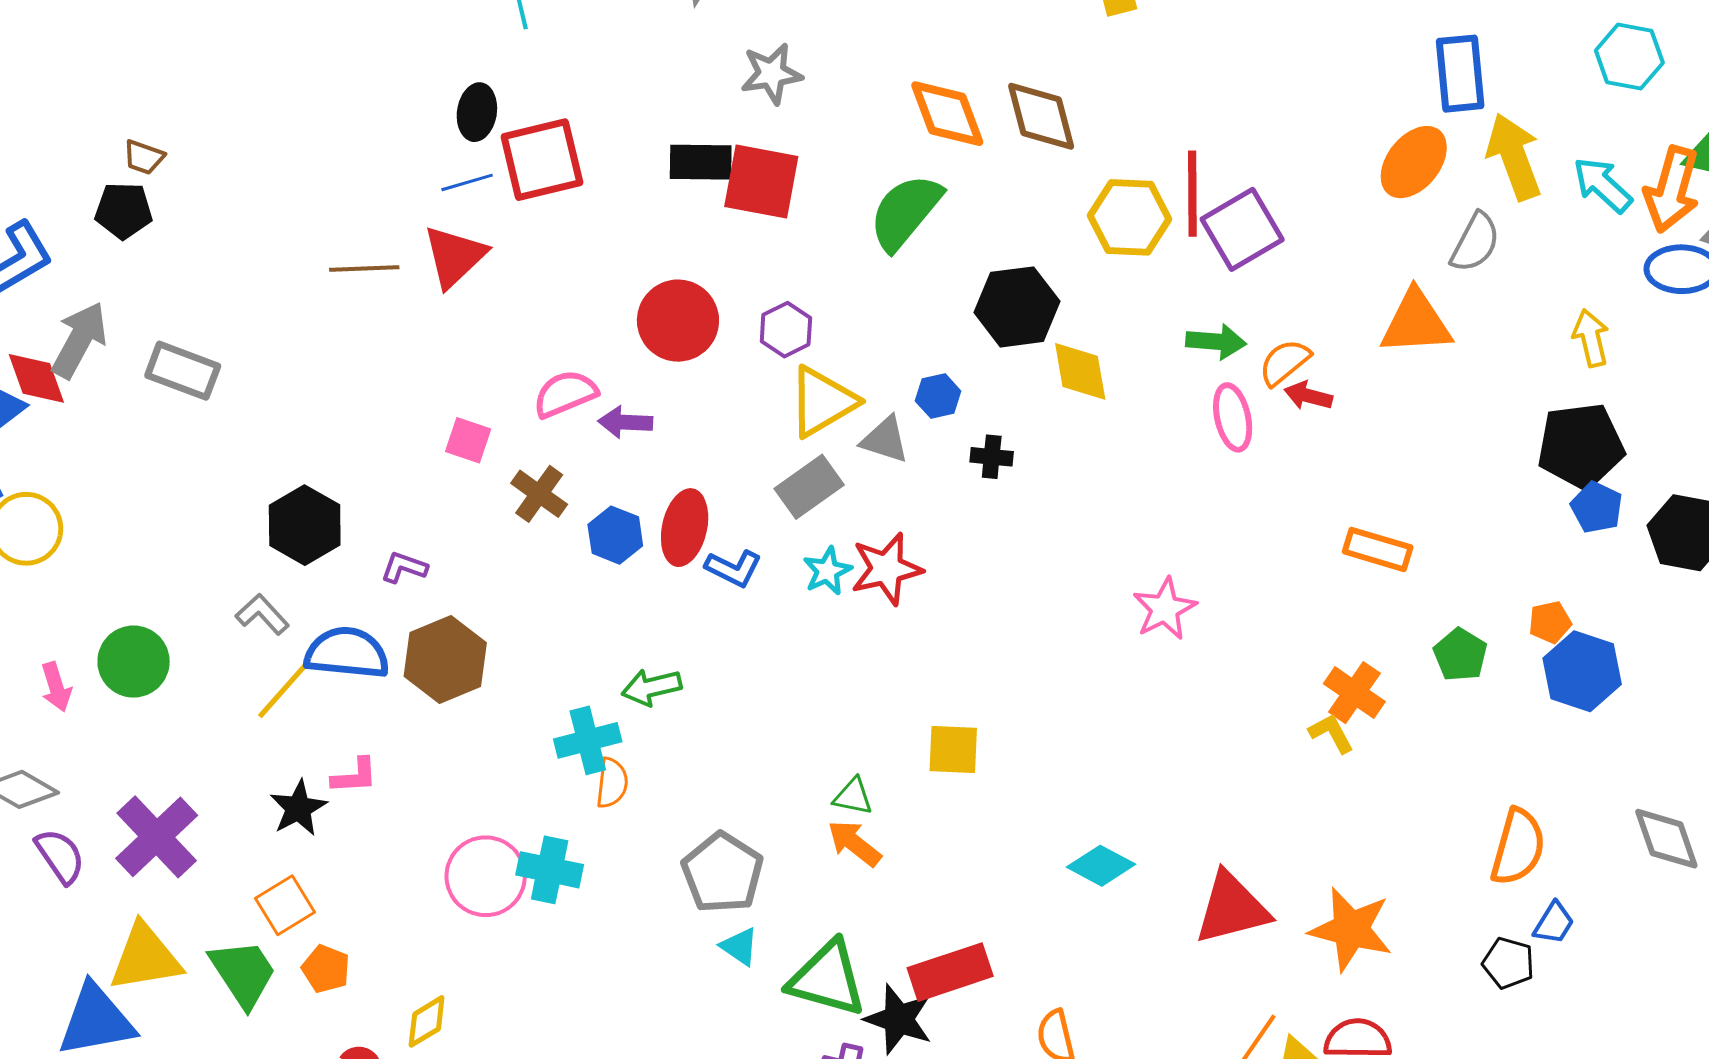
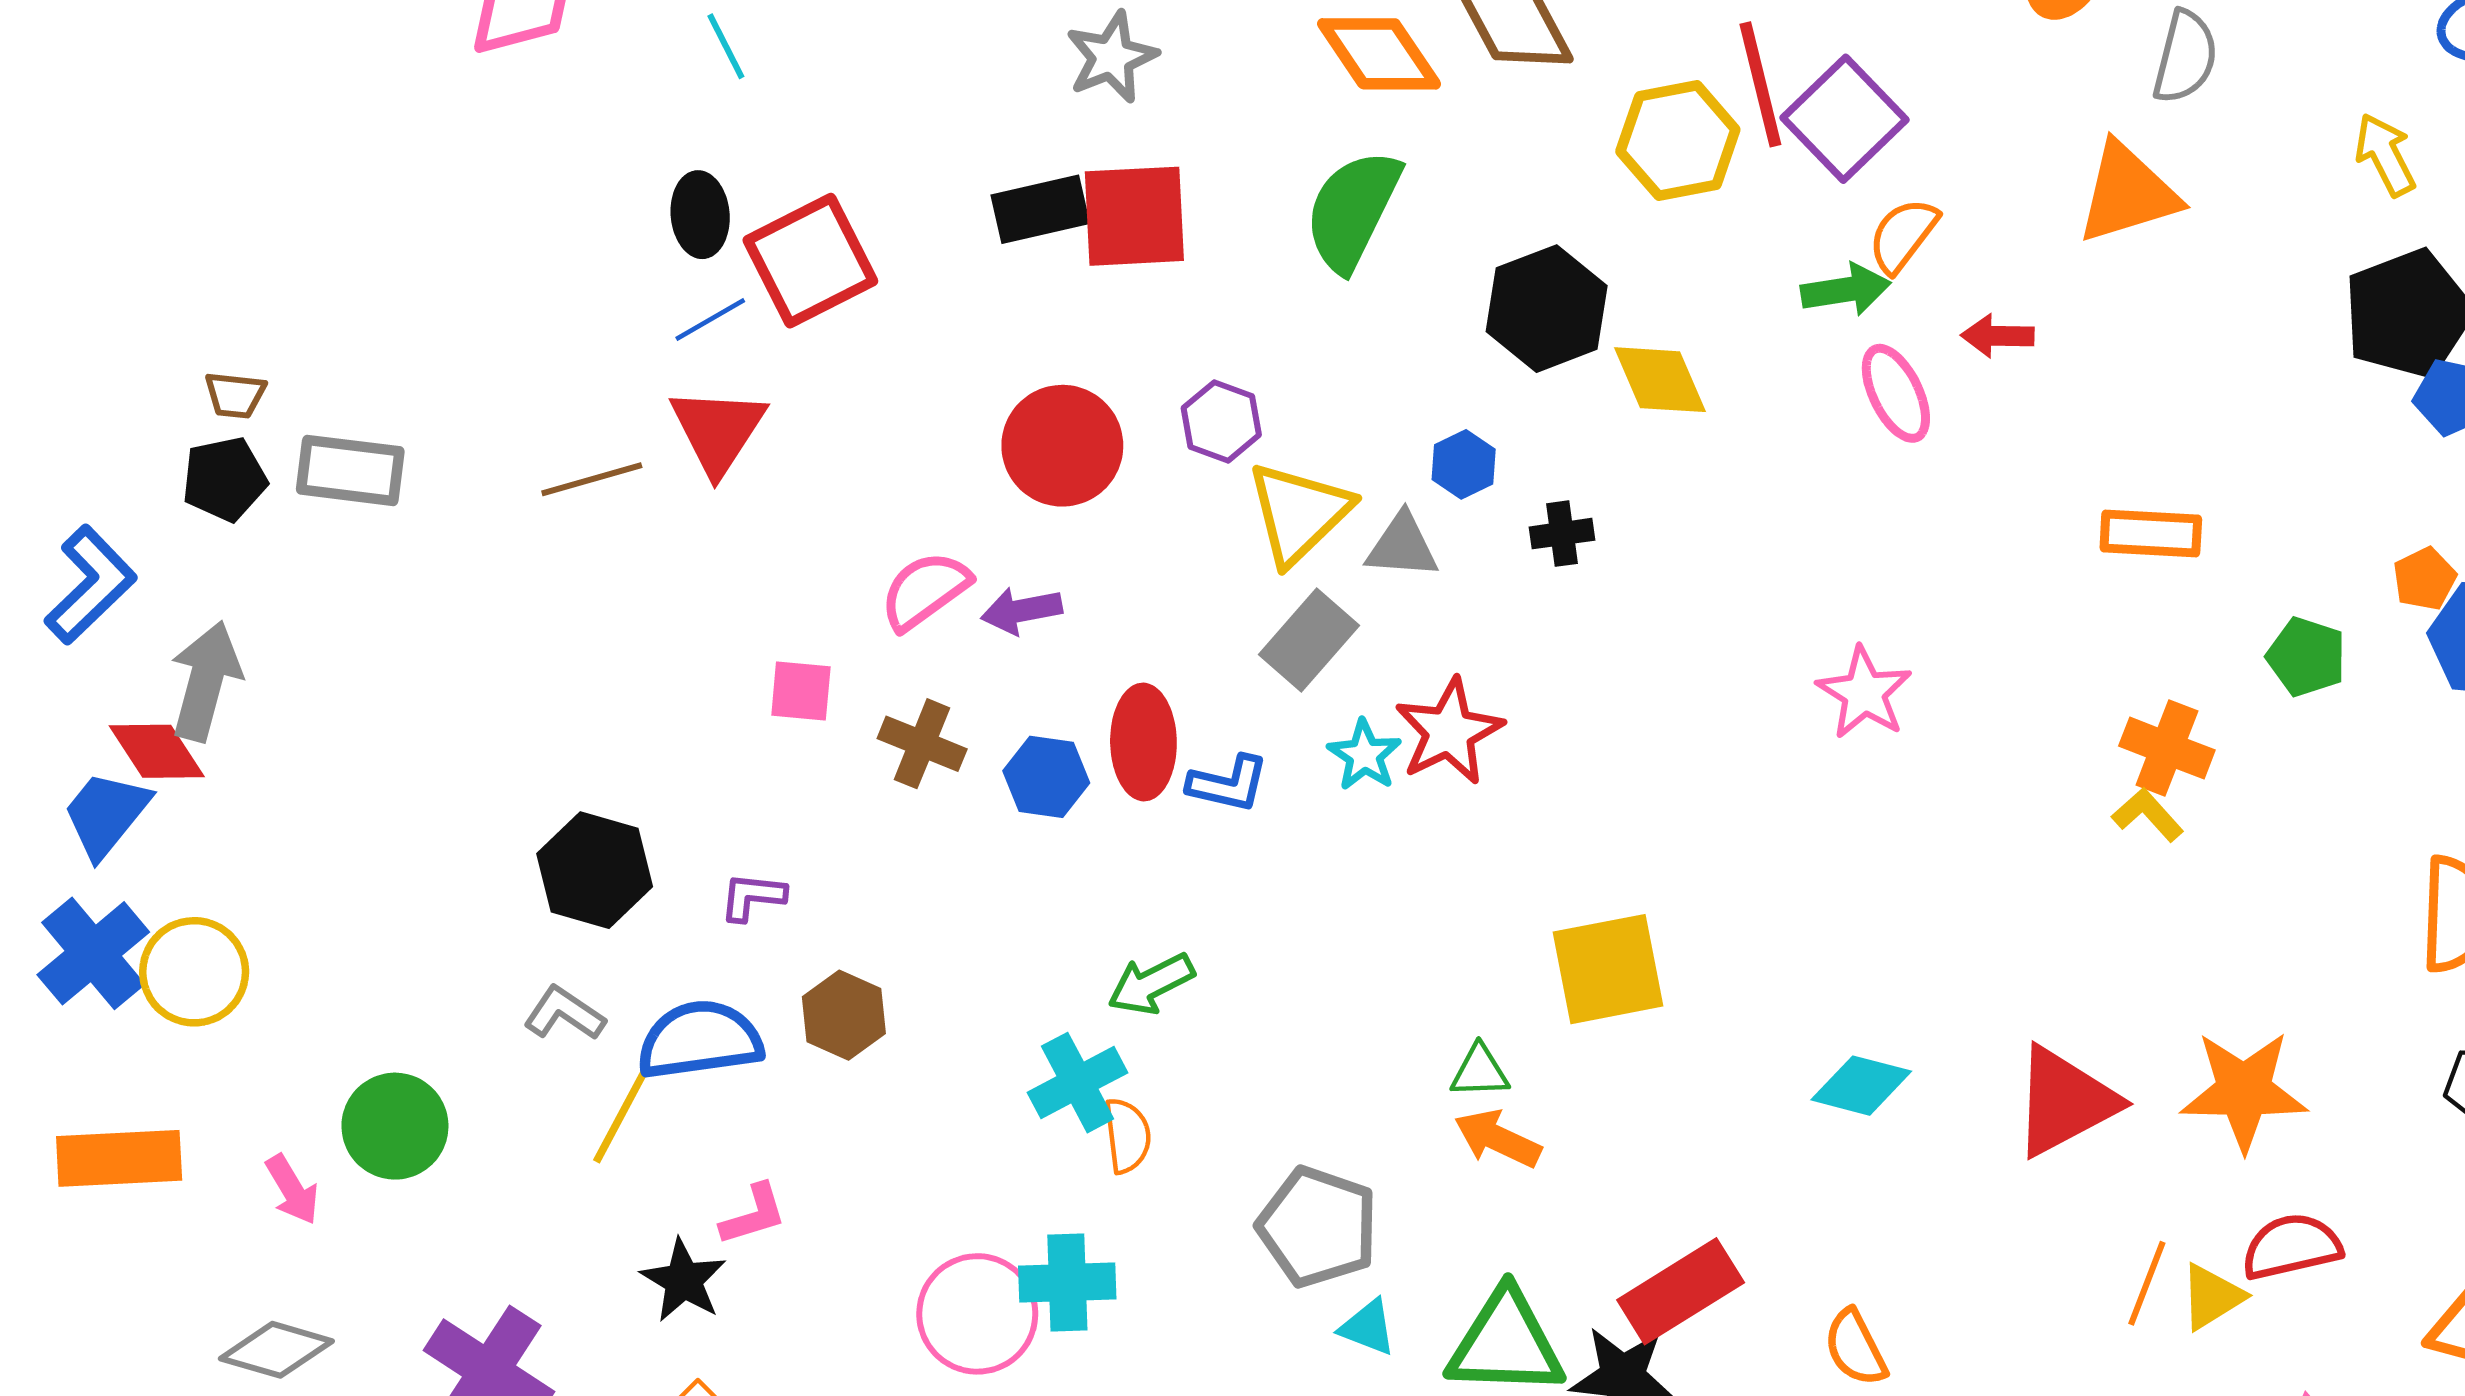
orange semicircle: (1285, 362) -> (1903, 235), moved
gray rectangle: (183, 371) -> (350, 470), moved
brown hexagon: (445, 659) -> (844, 1015), size x0.7
yellow square: (953, 749) -> (1608, 969), size x1.4

